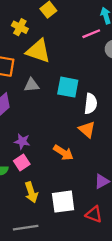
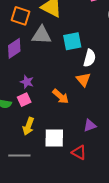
gray triangle: (32, 85) -> (42, 35), size x1.5
cyan square: (68, 87) -> (72, 41), turned -30
yellow arrow: (31, 192) -> (28, 126), turned 30

